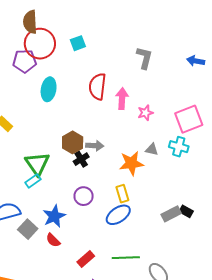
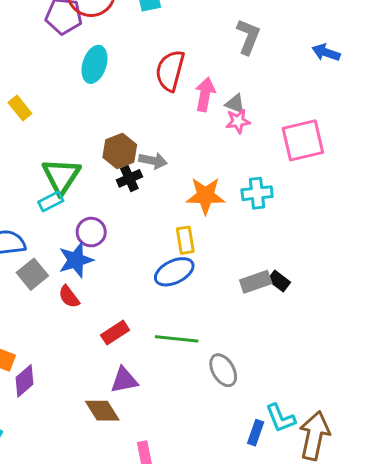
cyan cross: (179, 147) -> (257, 193), moved, turned -30
gray triangle: (152, 150) -> (235, 104), moved
purple circle: (84, 196) -> (91, 232), moved

